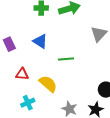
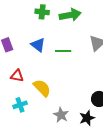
green line: (66, 59) -> (63, 51), moved

